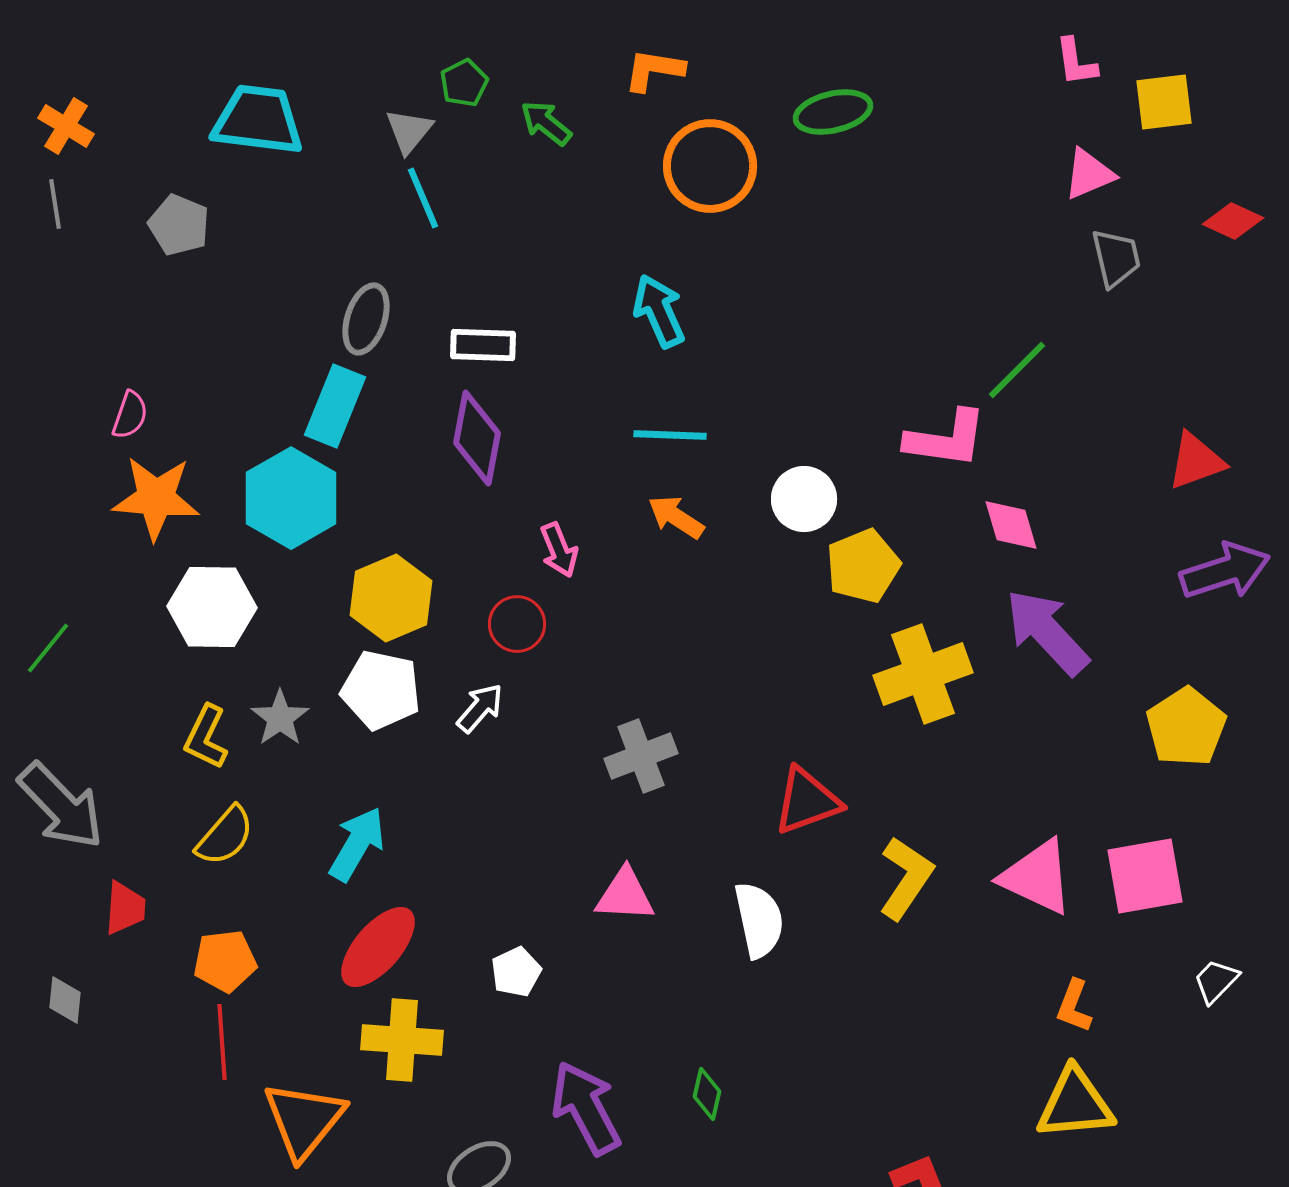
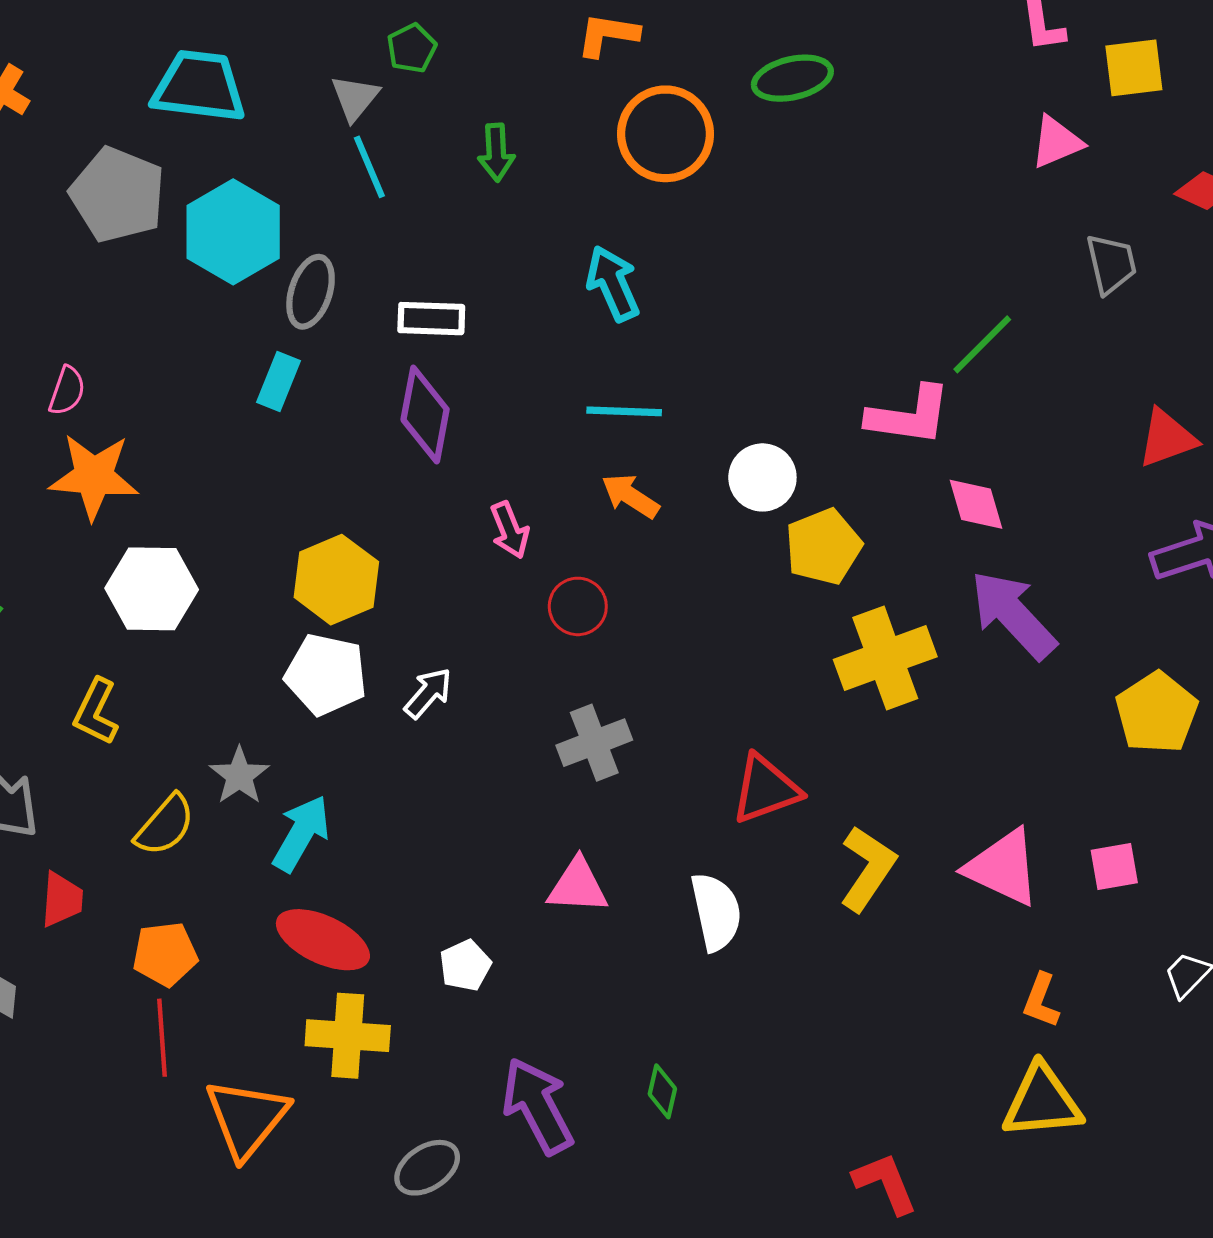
green arrow: (546, 123) -> (496, 152), moved, turned -132
gray pentagon: (179, 225) -> (118, 195), size x1.5
gray trapezoid: (1116, 258) -> (1111, 264), moved
cyan rectangle: (335, 406) -> (279, 382), size x0.7
cyan hexagon: (291, 498) -> (233, 232), moved
red circle: (517, 624) -> (578, 606), moved
gray star: (280, 718) -> (239, 776), moved
yellow L-shape: (206, 737) -> (96, 712), moved
pink square: (1145, 876) -> (1114, 866), size x0.6
red ellipse: (378, 947) -> (323, 940), turned 74

